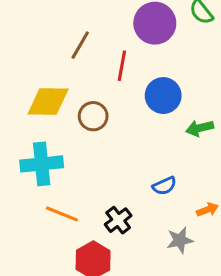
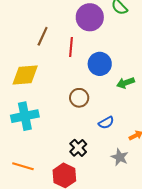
brown circle: (93, 116) -> (79, 98), moved
orange line: (62, 214) -> (23, 166), moved
gray star: (180, 240) -> (120, 157), turned -30

